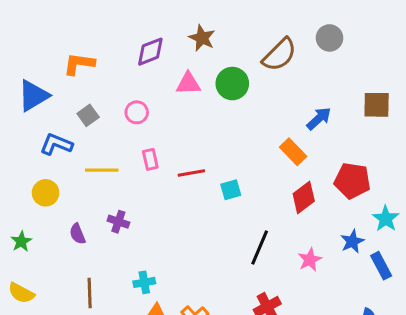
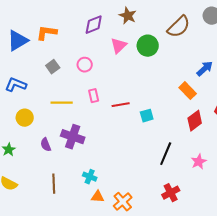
pink triangle: (188, 84) -> (119, 46), turned -42
blue triangle: (33, 96) -> (18, 41), moved
blue L-shape: (56, 144) -> (16, 85), moved
purple cross: (118, 222) -> (73, 137), size x1.6
cyan cross: (144, 282) -> (90, 177), turned 32

